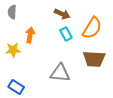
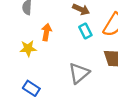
gray triangle: (60, 73) -> (79, 73), turned -45

